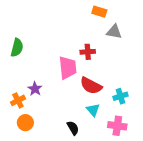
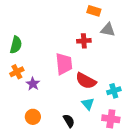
red cross: (88, 52) -> (84, 41), moved
orange cross: (18, 100) -> (17, 72), moved
orange circle: (25, 123) -> (33, 117), moved

